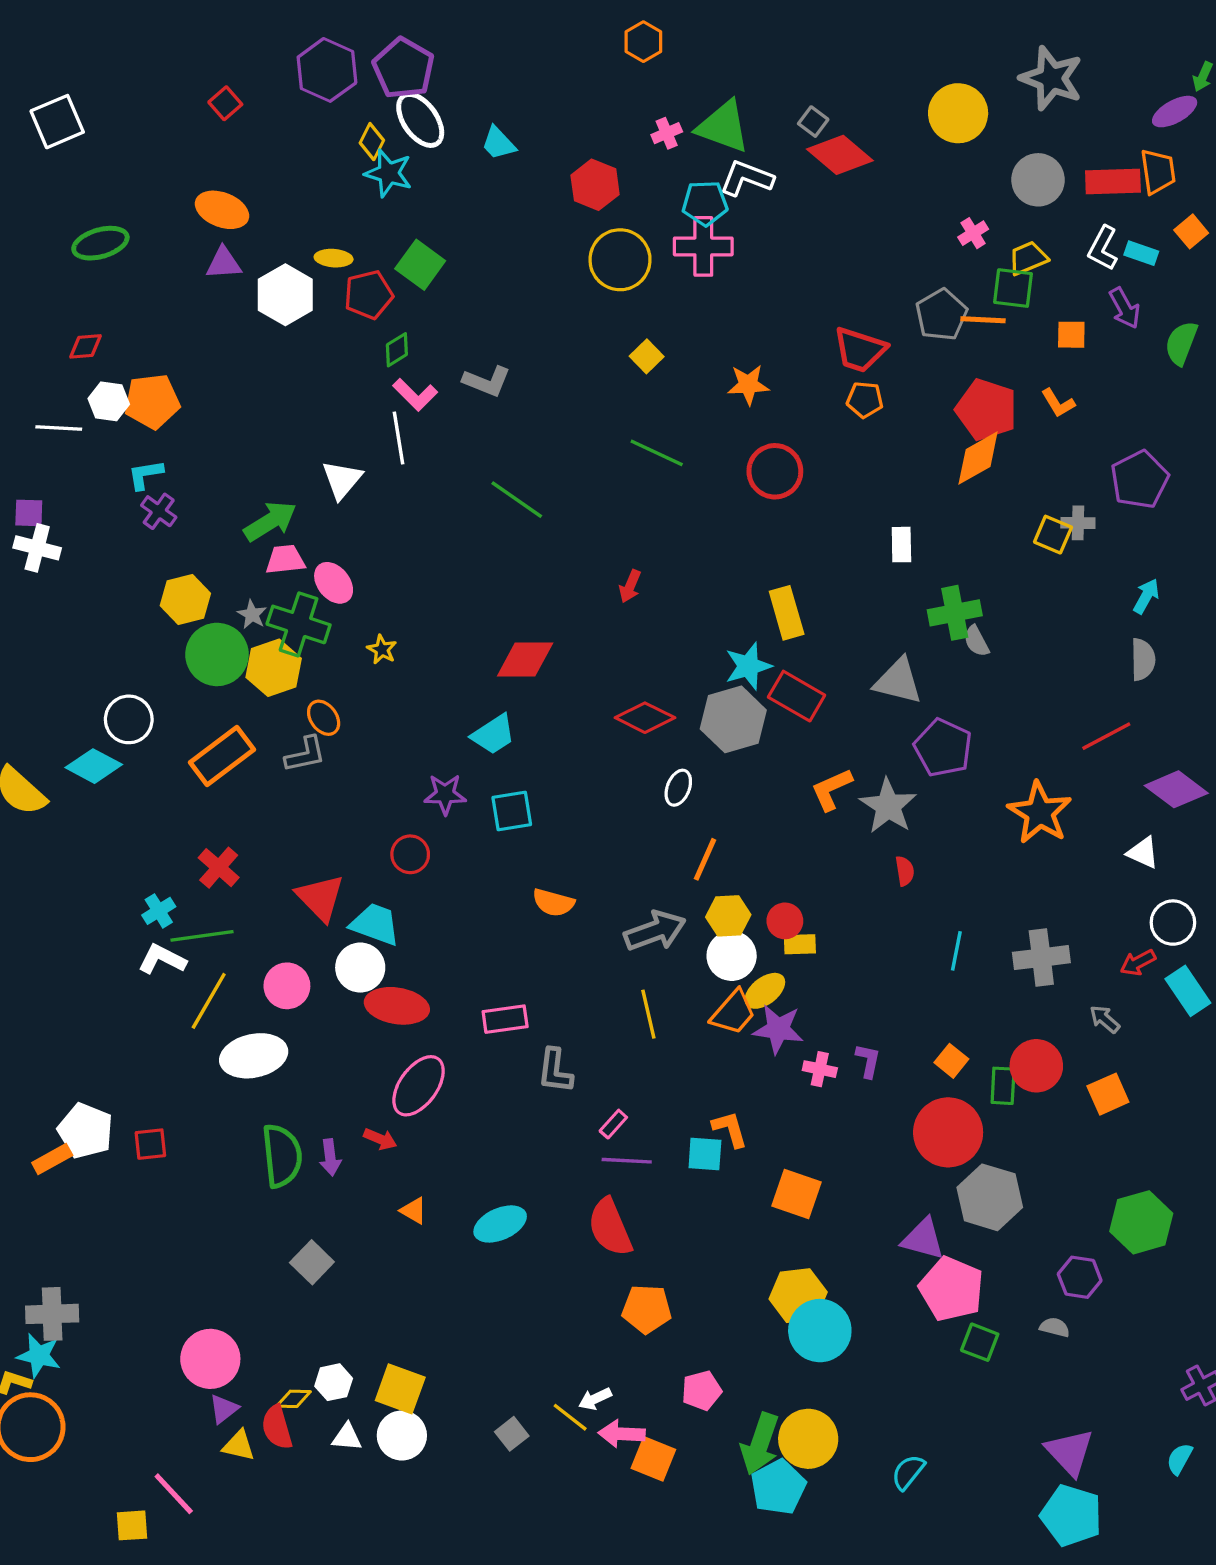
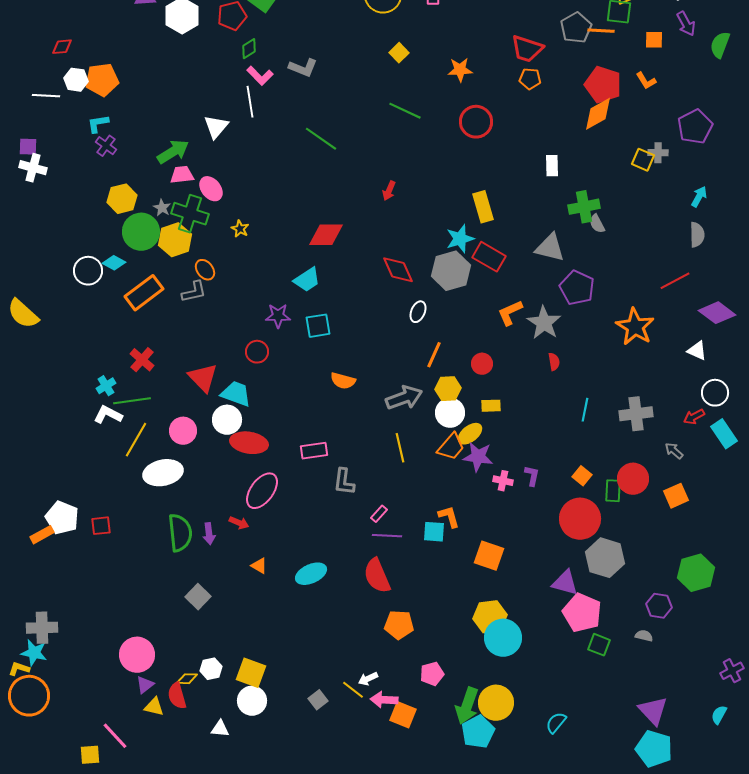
red diamond: (645, 718) -> (398, 270), turned 40
cyan diamond: (94, 766) -> (114, 263), moved, size x0.7
red circle: (785, 921) -> (482, 364), moved
white triangle: (347, 1437) -> (220, 729), moved

